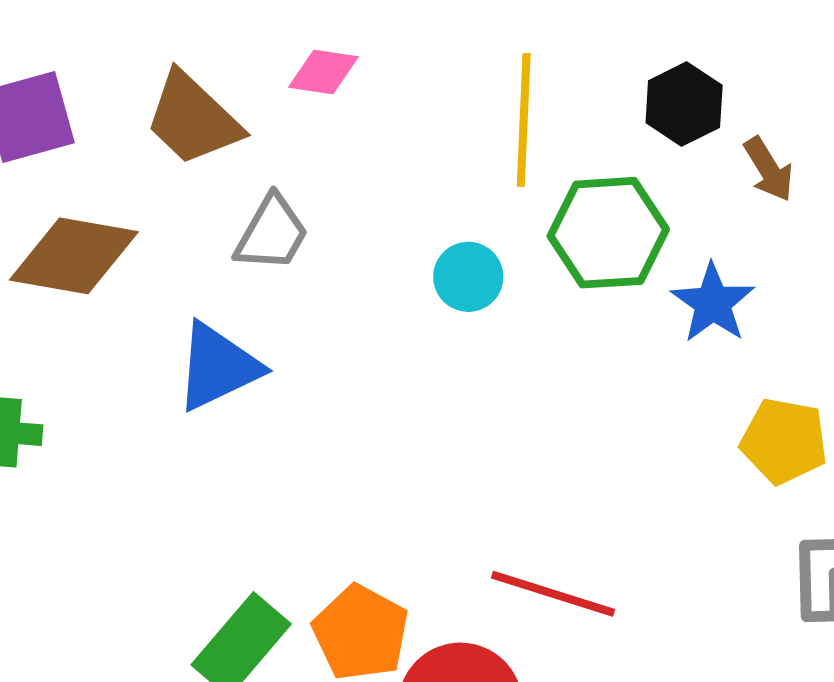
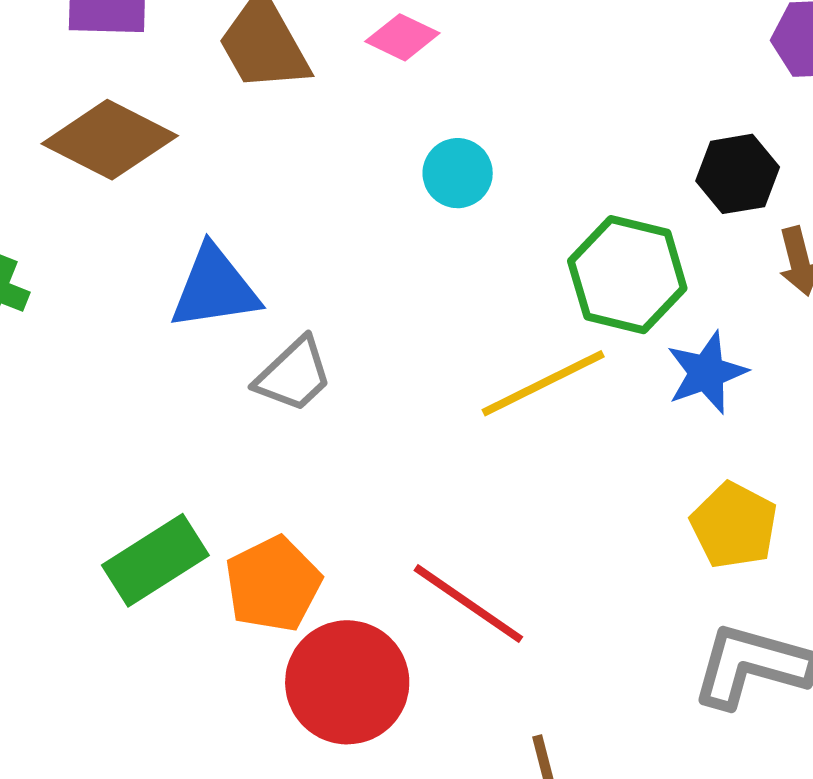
yellow line: (524, 120) -> (543, 383), moved, turned 44
gray trapezoid: (272, 233) -> (294, 375), moved
cyan circle: (468, 277) -> (458, 173), moved

